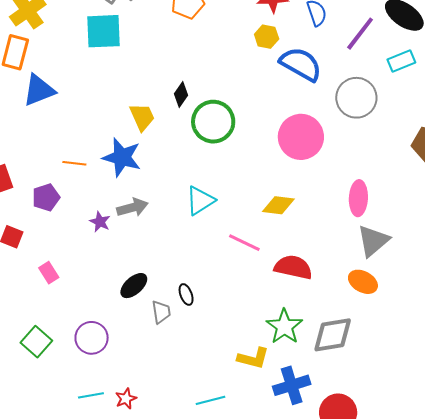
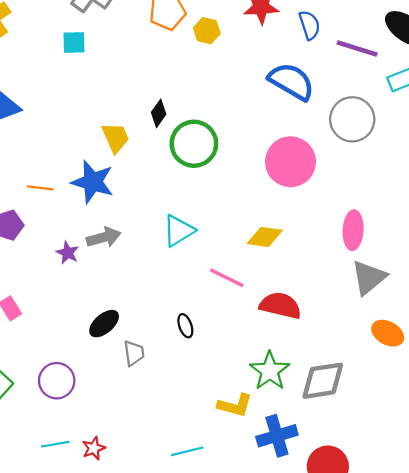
cyan square: (104, 31) -> (74, 42), size x0.6
purple line: (360, 34) -> (357, 49), turned 69
yellow hexagon: (267, 37) -> (207, 31), moved
orange ellipse: (363, 282) -> (388, 333), moved
black ellipse: (186, 294) -> (185, 326), moved

